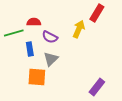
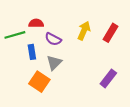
red rectangle: (97, 13) -> (110, 33), moved
orange square: (37, 77) -> (39, 82), turned 30
purple rectangle: (97, 87) -> (108, 78), moved

